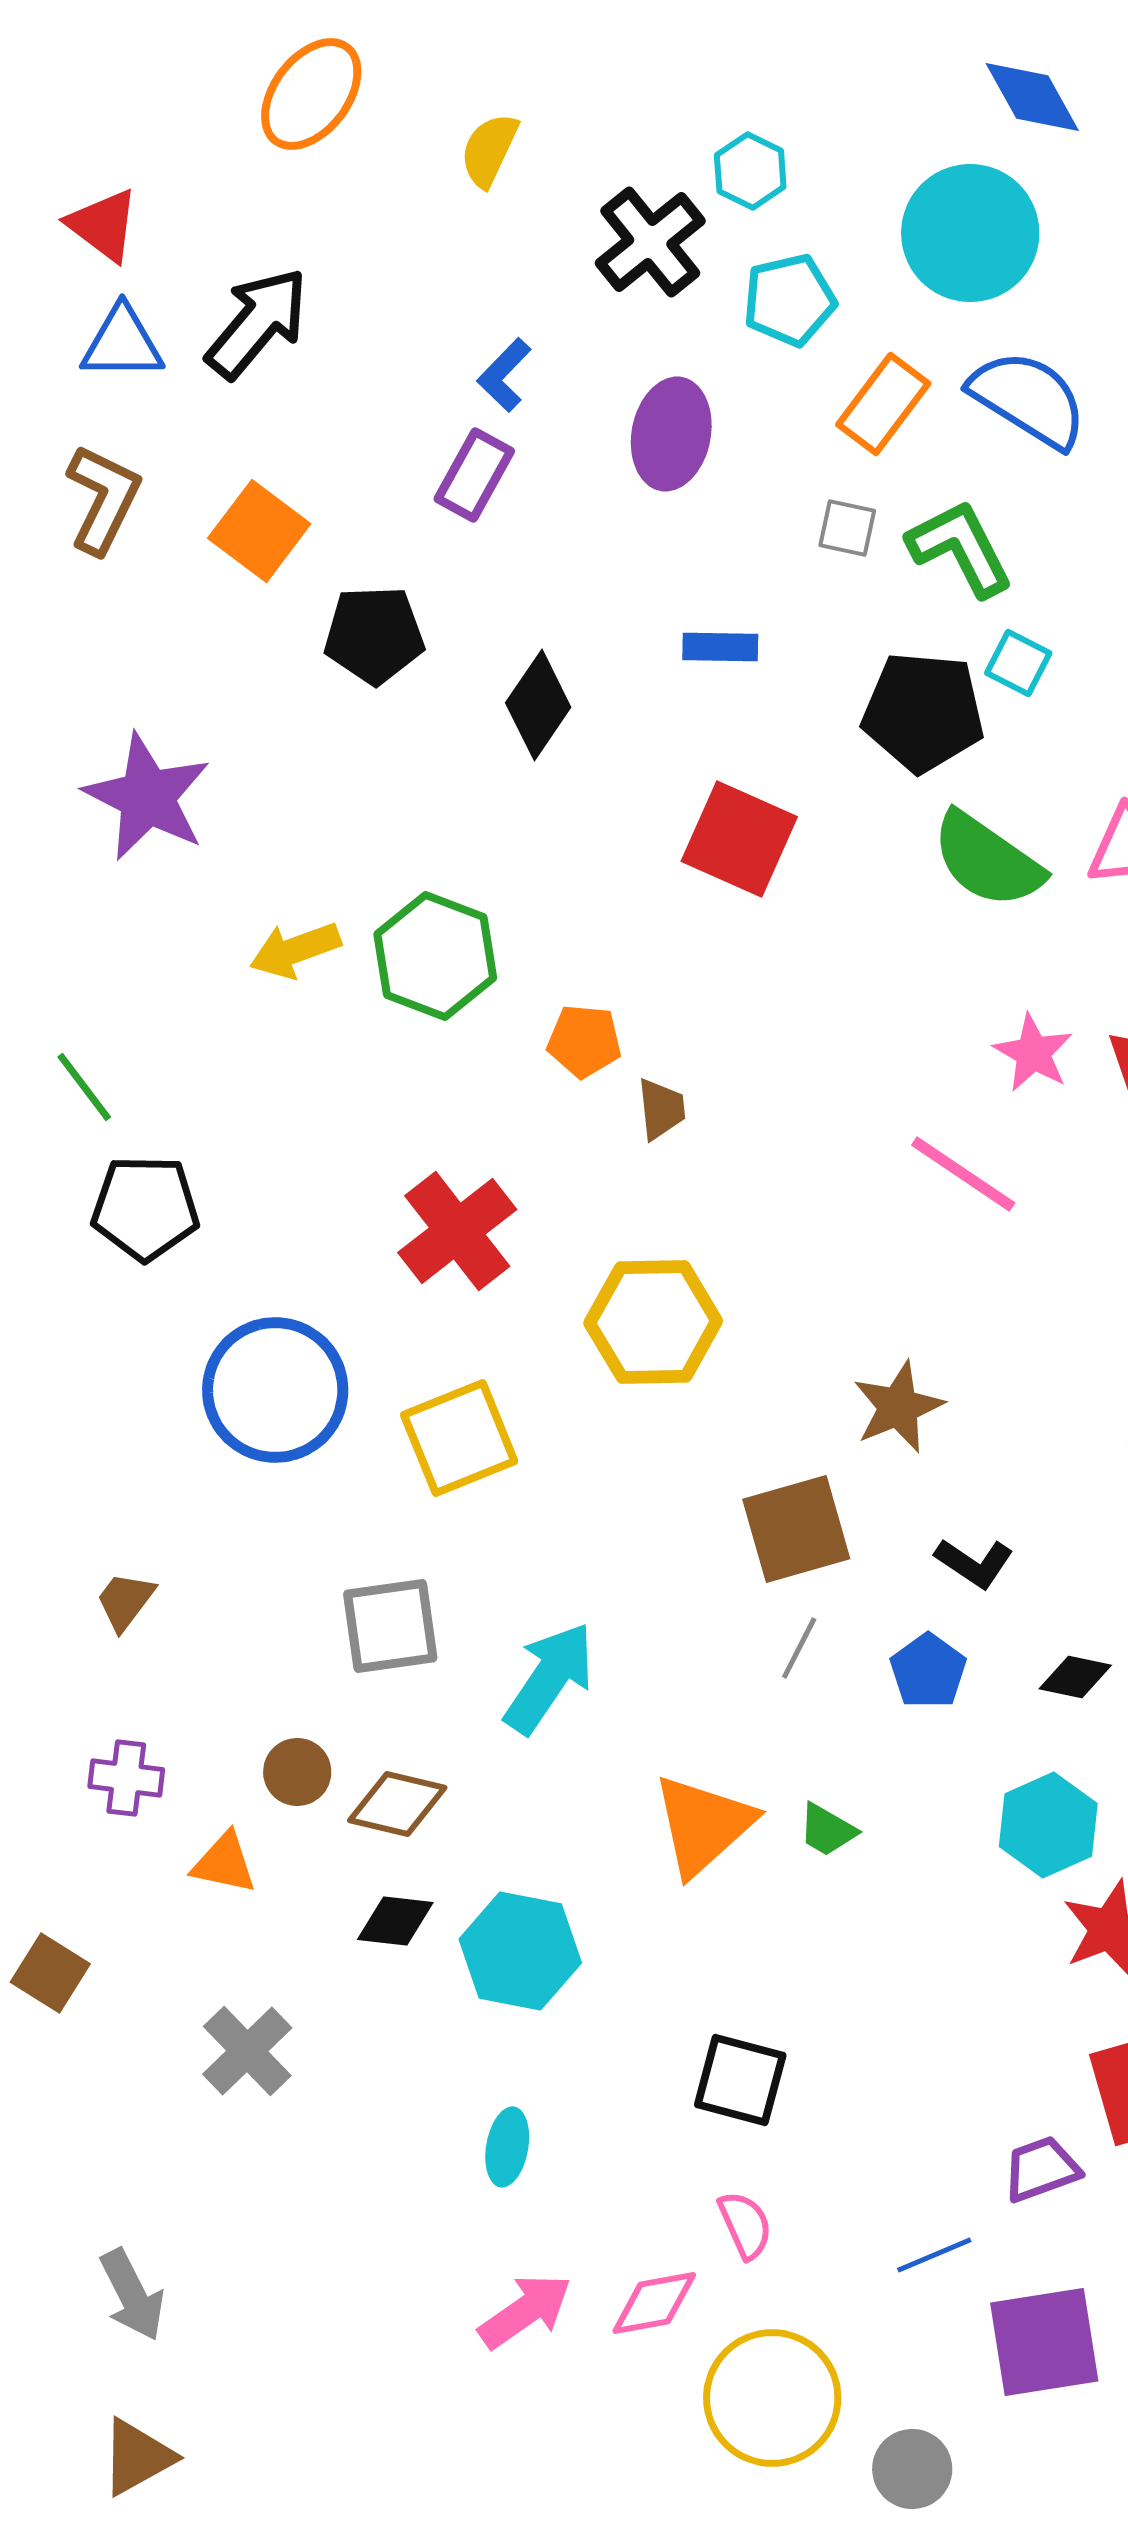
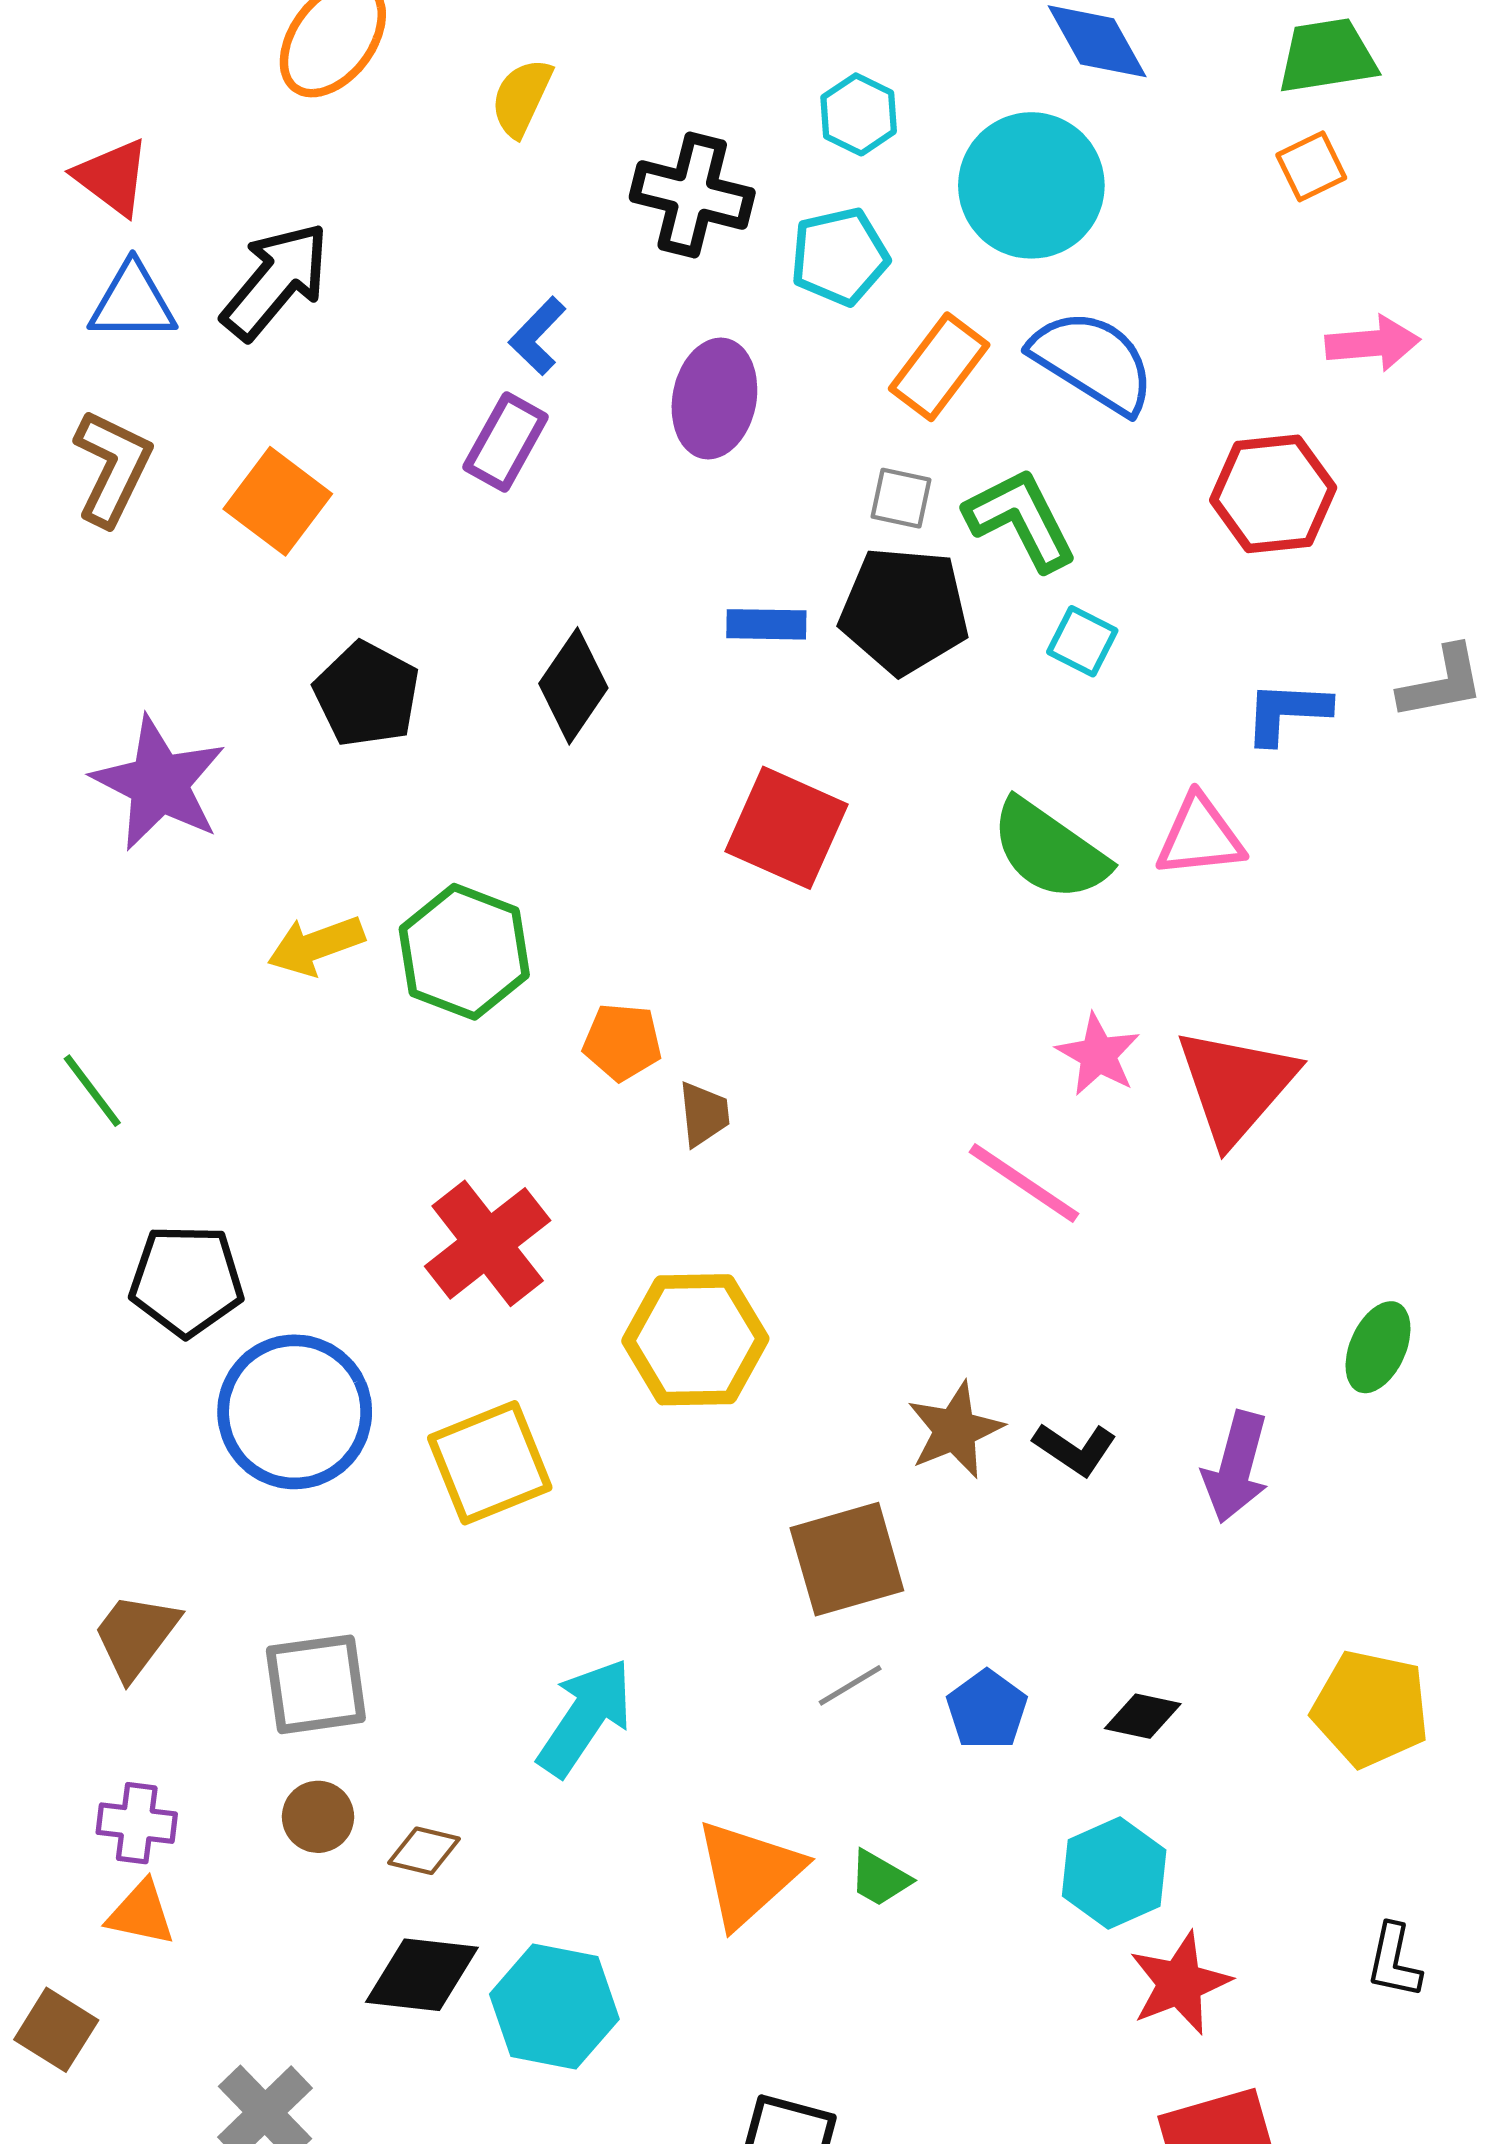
cyan hexagon: (750, 171) -> (859, 114), moved
black cross: (650, 242) -> (692, 195), turned -37
black pentagon: (374, 635) -> (367, 694), moved, turned 30
black pentagon: (923, 712) -> (904, 611), moved
black pentagon: (145, 1208) -> (187, 1280), moved
black L-shape: (974, 1563) -> (1075, 1449), moved
brown trapezoid: (125, 1601) -> (136, 1636), size x1.4
gray square: (390, 1626) -> (316, 1684), moved
gray line: (799, 1648) -> (850, 1685), turned 32
brown diamond: (397, 1804) -> (424, 1851), size x0.7
orange triangle: (224, 1863) -> (141, 1913), moved
black diamond: (395, 1921) -> (422, 1975), size x1.4

